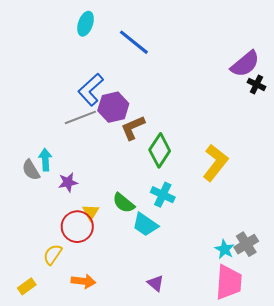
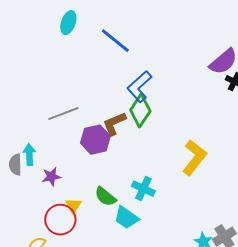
blue L-shape: (91, 90) -> (139, 87), moved
purple hexagon: (113, 107) -> (95, 140), moved
green diamond: (160, 150) -> (140, 111), moved
gray semicircle: (31, 170) -> (15, 165), turned 30

